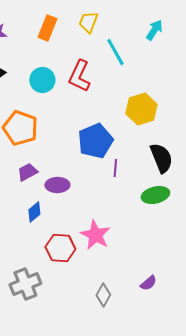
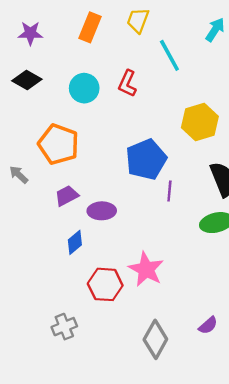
red L-shape: (79, 76) -> (127, 83), size x0.7
gray cross: (25, 284) -> (64, 327), size x0.7
gray diamond: (103, 295) -> (155, 339), size x1.4

